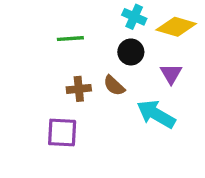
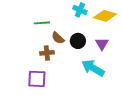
black circle: (131, 52) -> (78, 41), moved
brown semicircle: (114, 86) -> (58, 38), moved

